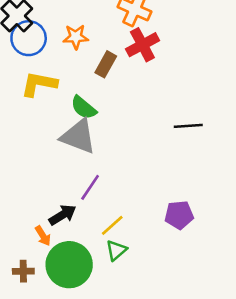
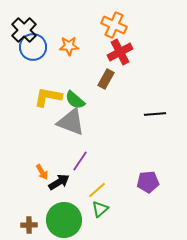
brown rectangle: (106, 64) -> (106, 79), moved
yellow L-shape: (39, 84) -> (48, 97), moved
orange arrow: (43, 236) -> (42, 172), moved

